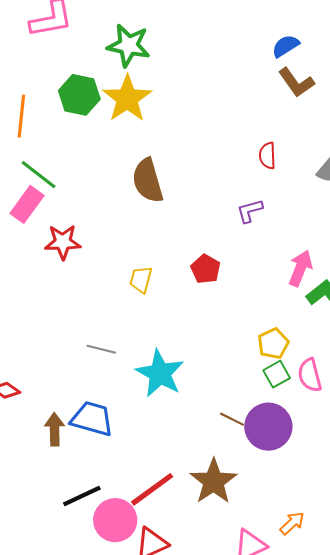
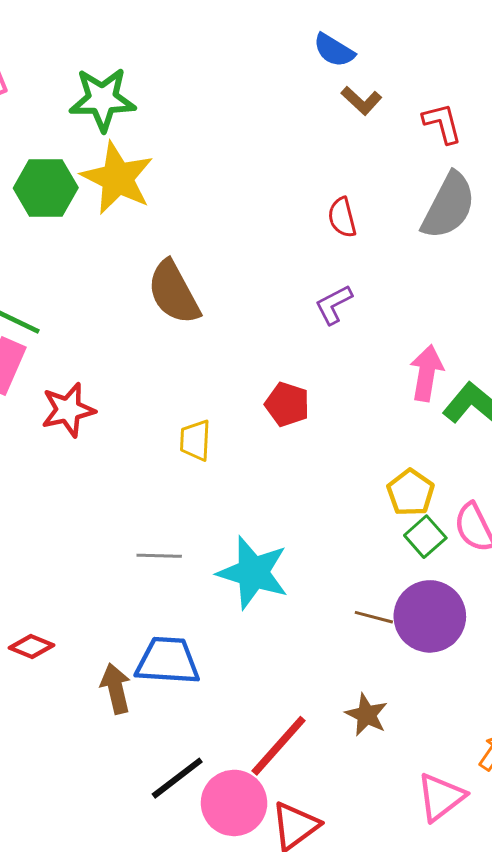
blue semicircle: (286, 46) -> (334, 50), turned -104
brown L-shape: (296, 82) -> (361, 101), size x0.7
brown star: (213, 481) -> (366, 715), size x0.6

